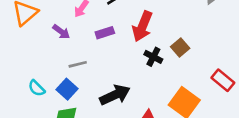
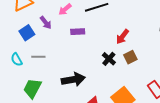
red arrow: (142, 26) -> (122, 37), moved, size x0.7
gray line: (78, 64) -> (38, 57), moved
blue square: (67, 89) -> (27, 33), moved

